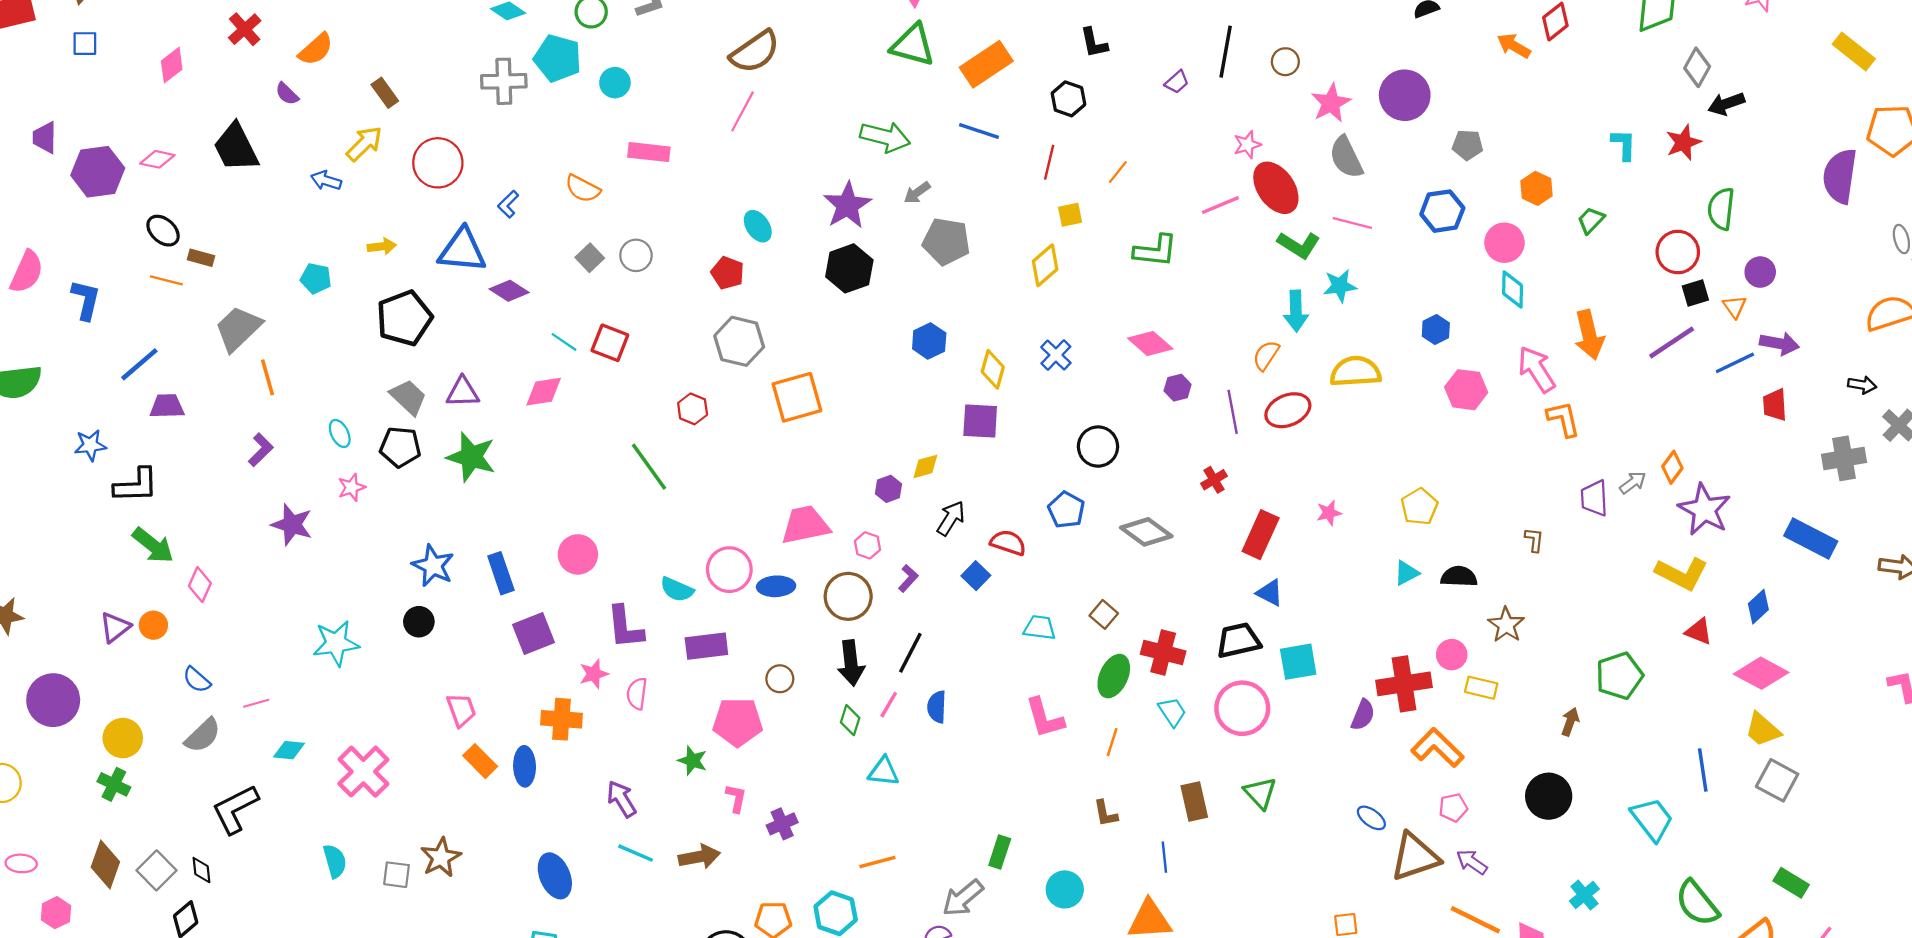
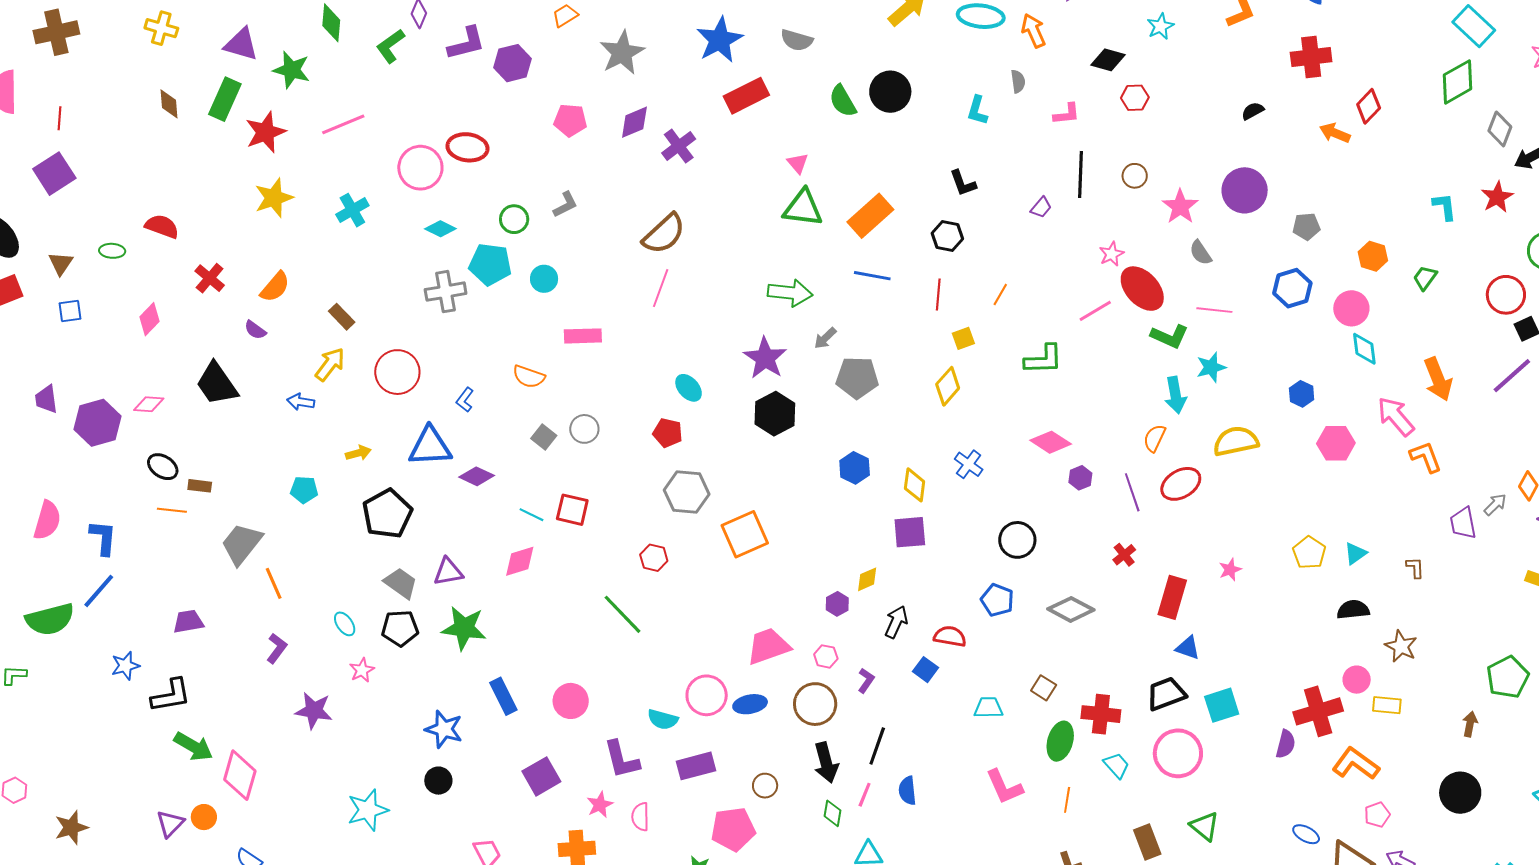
gray semicircle: (1346, 157) -> (1201, 253), size x0.7
blue line: (139, 364) -> (99, 591), moved
blue rectangle: (501, 573) -> (503, 696), moved
cyan triangle: (1406, 573) -> (1355, 553), moved
pink diamond: (200, 585) -> (240, 775), size x1.6

